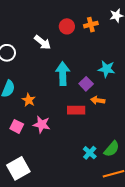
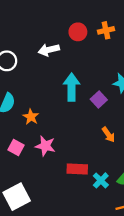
white arrow: (42, 42) -> (49, 50), turned 126
orange arrow: (98, 100) -> (108, 135), moved, turned -136
red rectangle: (76, 110) -> (77, 169), moved

